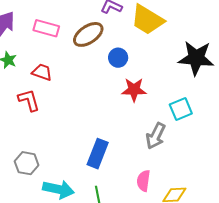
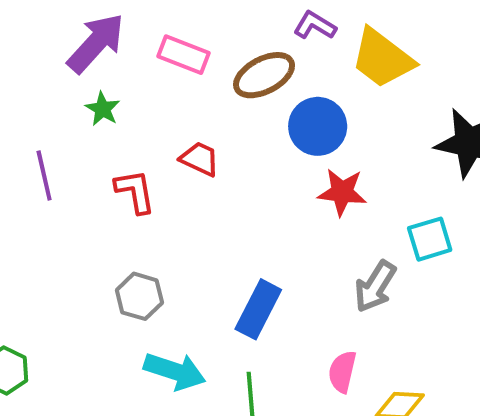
blue circle: (118, 58) -> (318, 126), size x1.5
red trapezoid: (42, 72) -> (200, 159), moved
gray hexagon: (27, 163) -> (139, 296), moved

